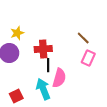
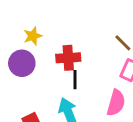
pink semicircle: (59, 78) -> (116, 103), moved

